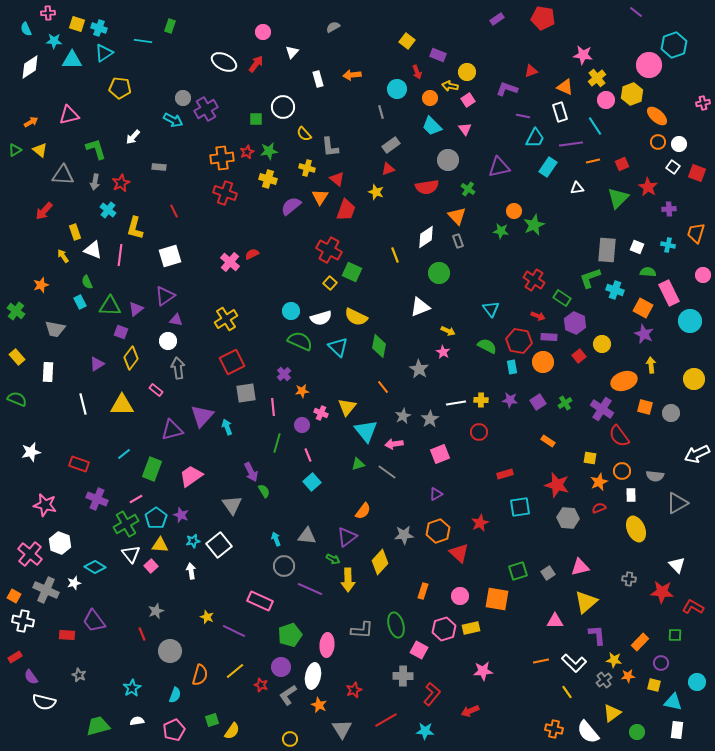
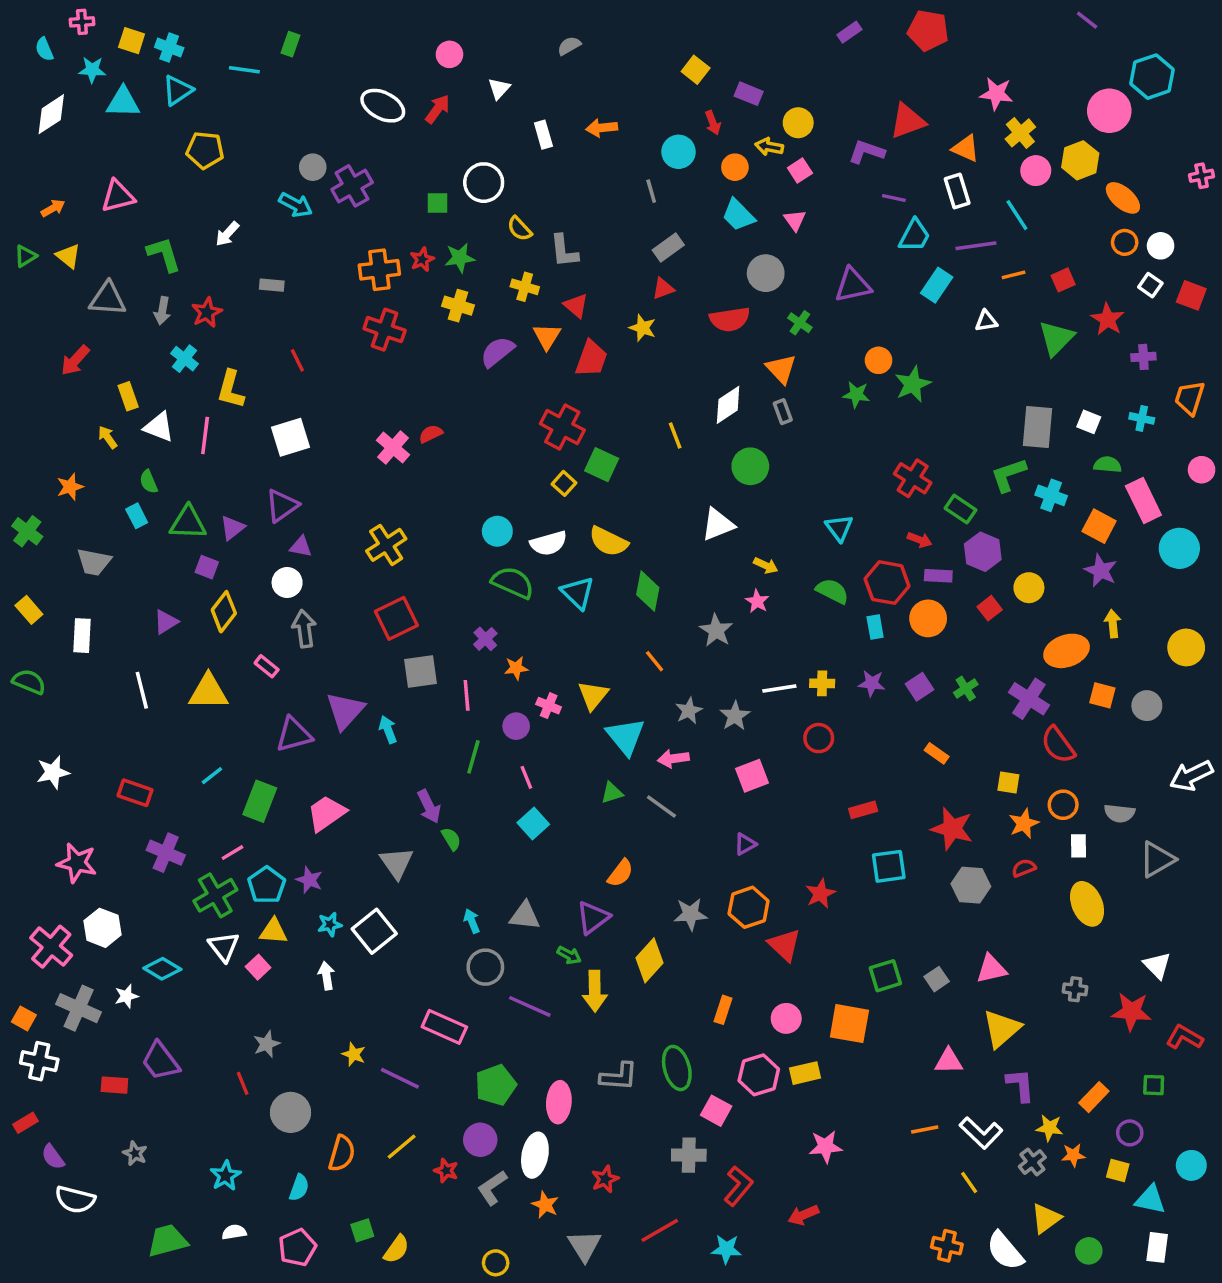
red triangle: (531, 71) -> (908, 121), size x1.6

